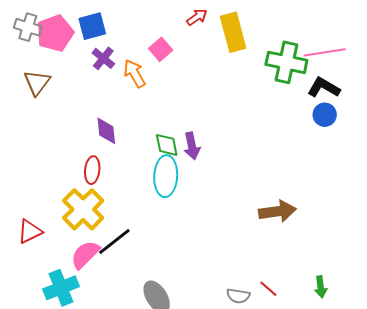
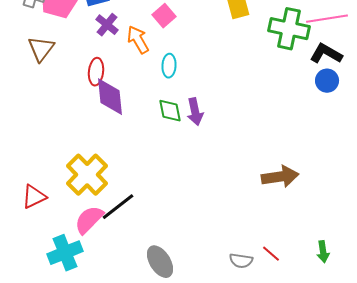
purple diamond: (106, 131) -> (110, 97), size x1.4
red ellipse: (92, 170) -> (96, 72), moved
cyan ellipse: (166, 176) -> (169, 66), moved, size x0.6

